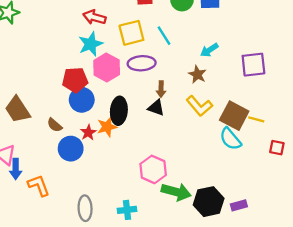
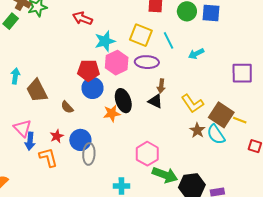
red arrow: (94, 17) -> (82, 18), moved
yellow square: (131, 33) -> (141, 35), turned 30
cyan arrow: (209, 50) -> (196, 54), moved
brown star: (197, 74) -> (197, 130), moved
black ellipse: (119, 111) -> (123, 101), turned -30
red star: (88, 133) -> (57, 136), moved
blue circle: (71, 149) -> (80, 140), moved
gray ellipse: (85, 208) -> (89, 154), moved

